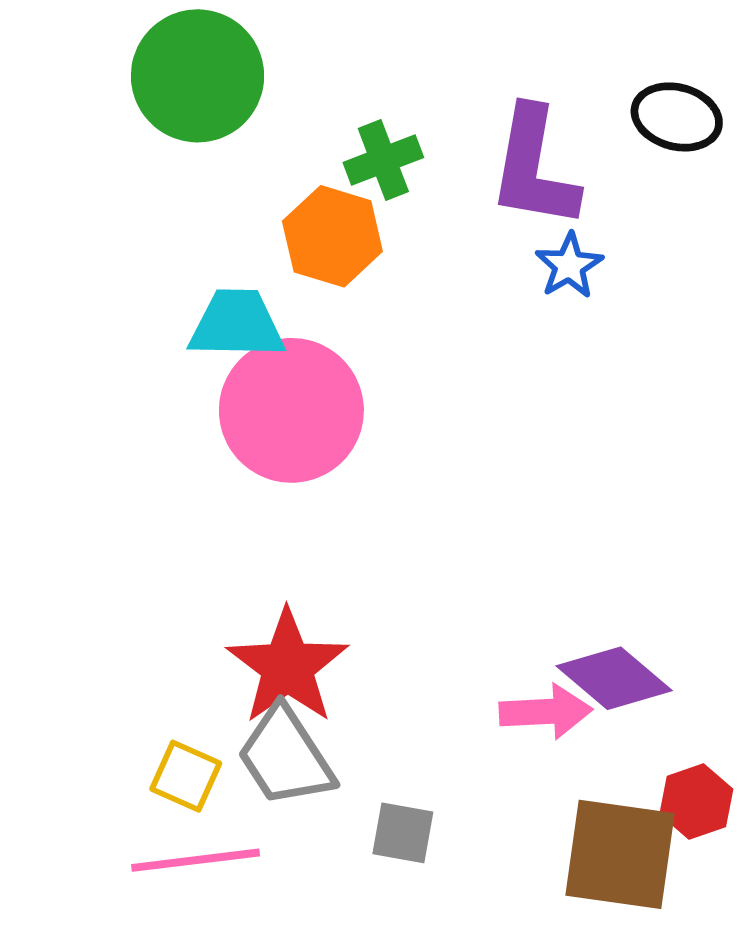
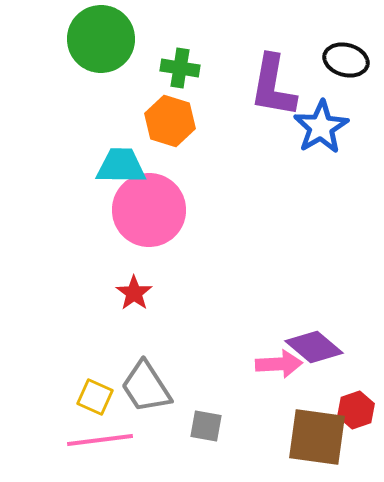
green cross: (383, 160) -> (180, 68), moved, turned 30
blue star: (569, 266) -> (321, 127), moved, size x1.6
red star: (287, 667) -> (134, 293), moved, size x0.6

